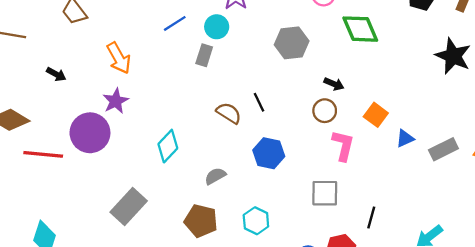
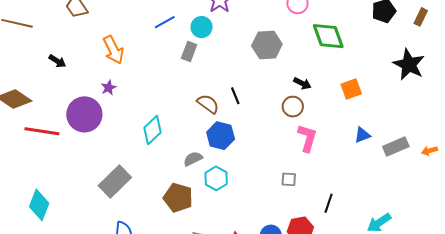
purple star: (116, 101) -> (109, 88), size x0.7
orange square: (376, 115) -> (351, 89), moved, turned 30
blue hexagon: (269, 153) -> (221, 136), moved
gray square: (325, 193) -> (289, 179), size x0.6
cyan hexagon: (256, 221) -> (216, 178), moved

